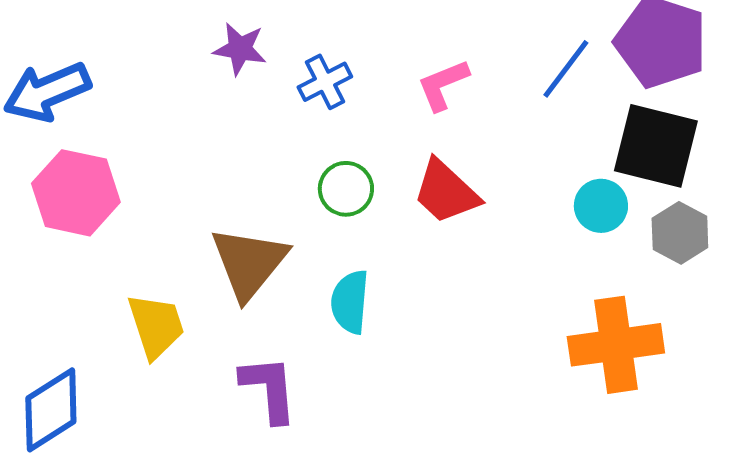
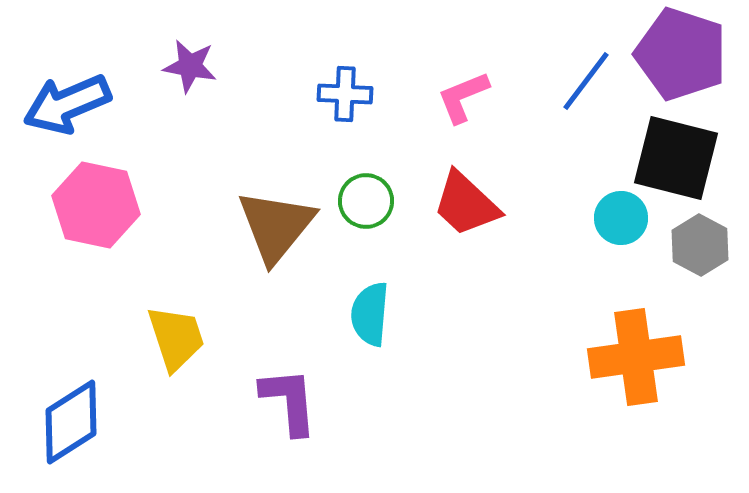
purple star: (240, 49) -> (190, 66), moved
blue cross: (325, 82) -> (345, 94), turned 30
brown triangle: (249, 263) -> (276, 226), moved

